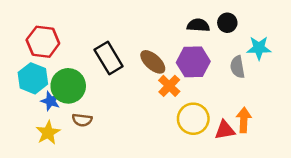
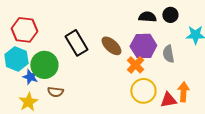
gray semicircle: (237, 67) -> (168, 54), moved
orange cross: (169, 86) -> (135, 65), moved

